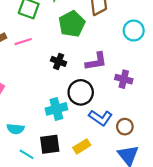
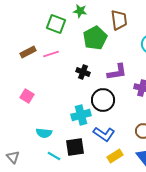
blue L-shape: (101, 118) -> (104, 134), moved
yellow rectangle: (82, 146) -> (115, 156), moved

